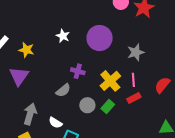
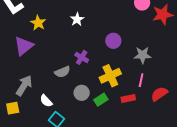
purple circle: (100, 38) -> (113, 41), moved, size x0.6
pink line: (133, 80) -> (141, 80), moved

